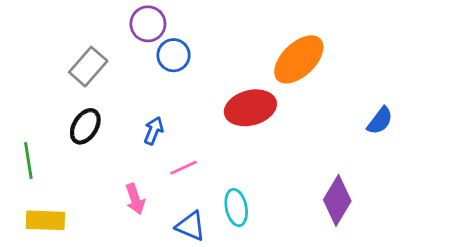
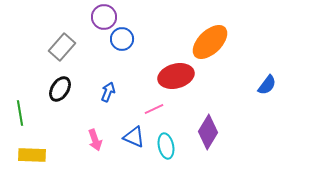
pink line: (184, 168) -> (154, 109), moved
purple diamond: (337, 200) -> (208, 132), moved
blue triangle: (191, 226) -> (134, 137), moved

